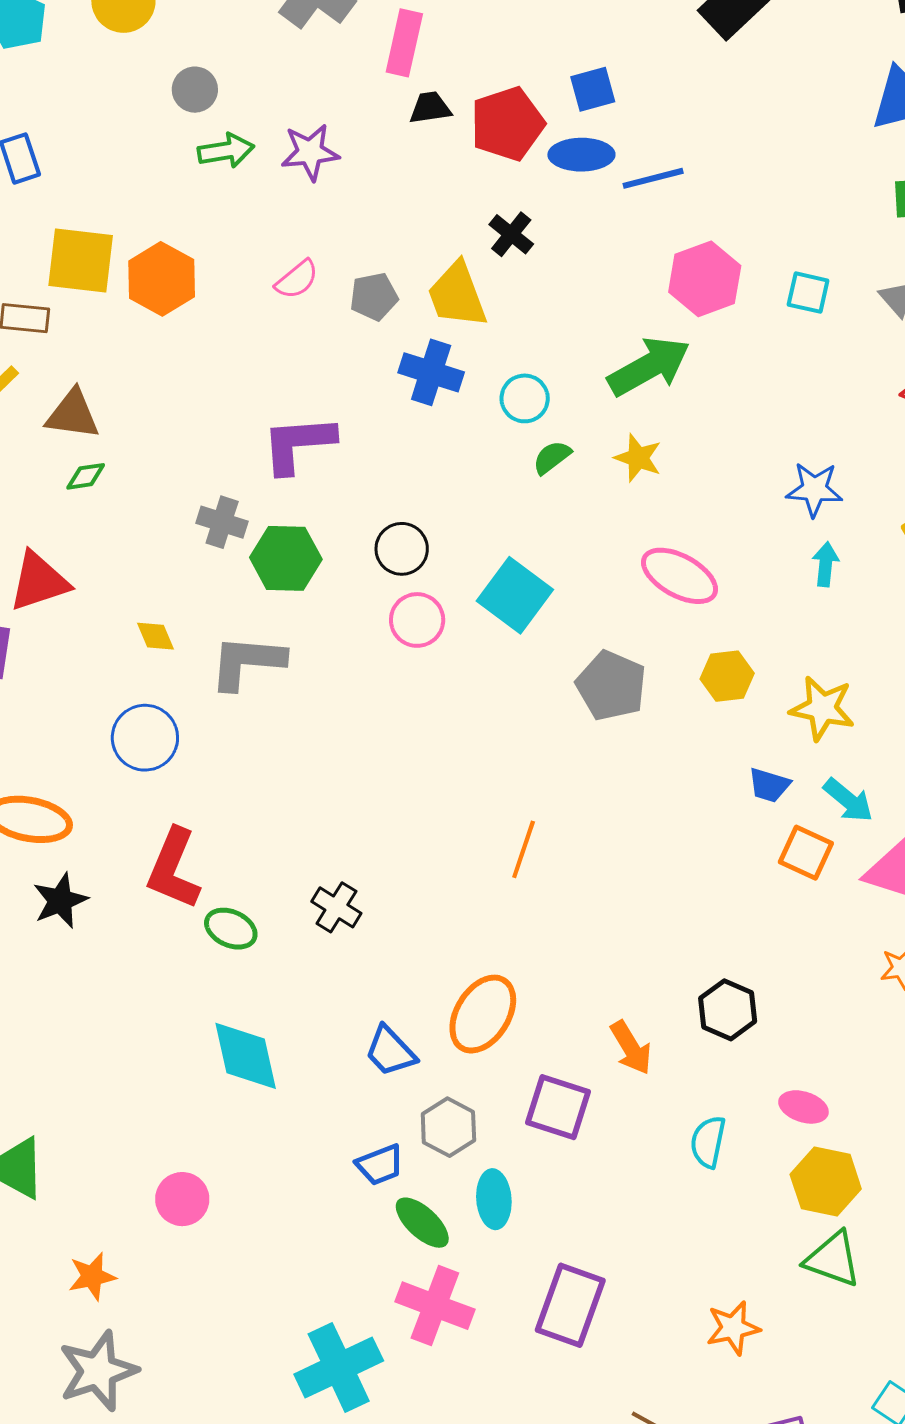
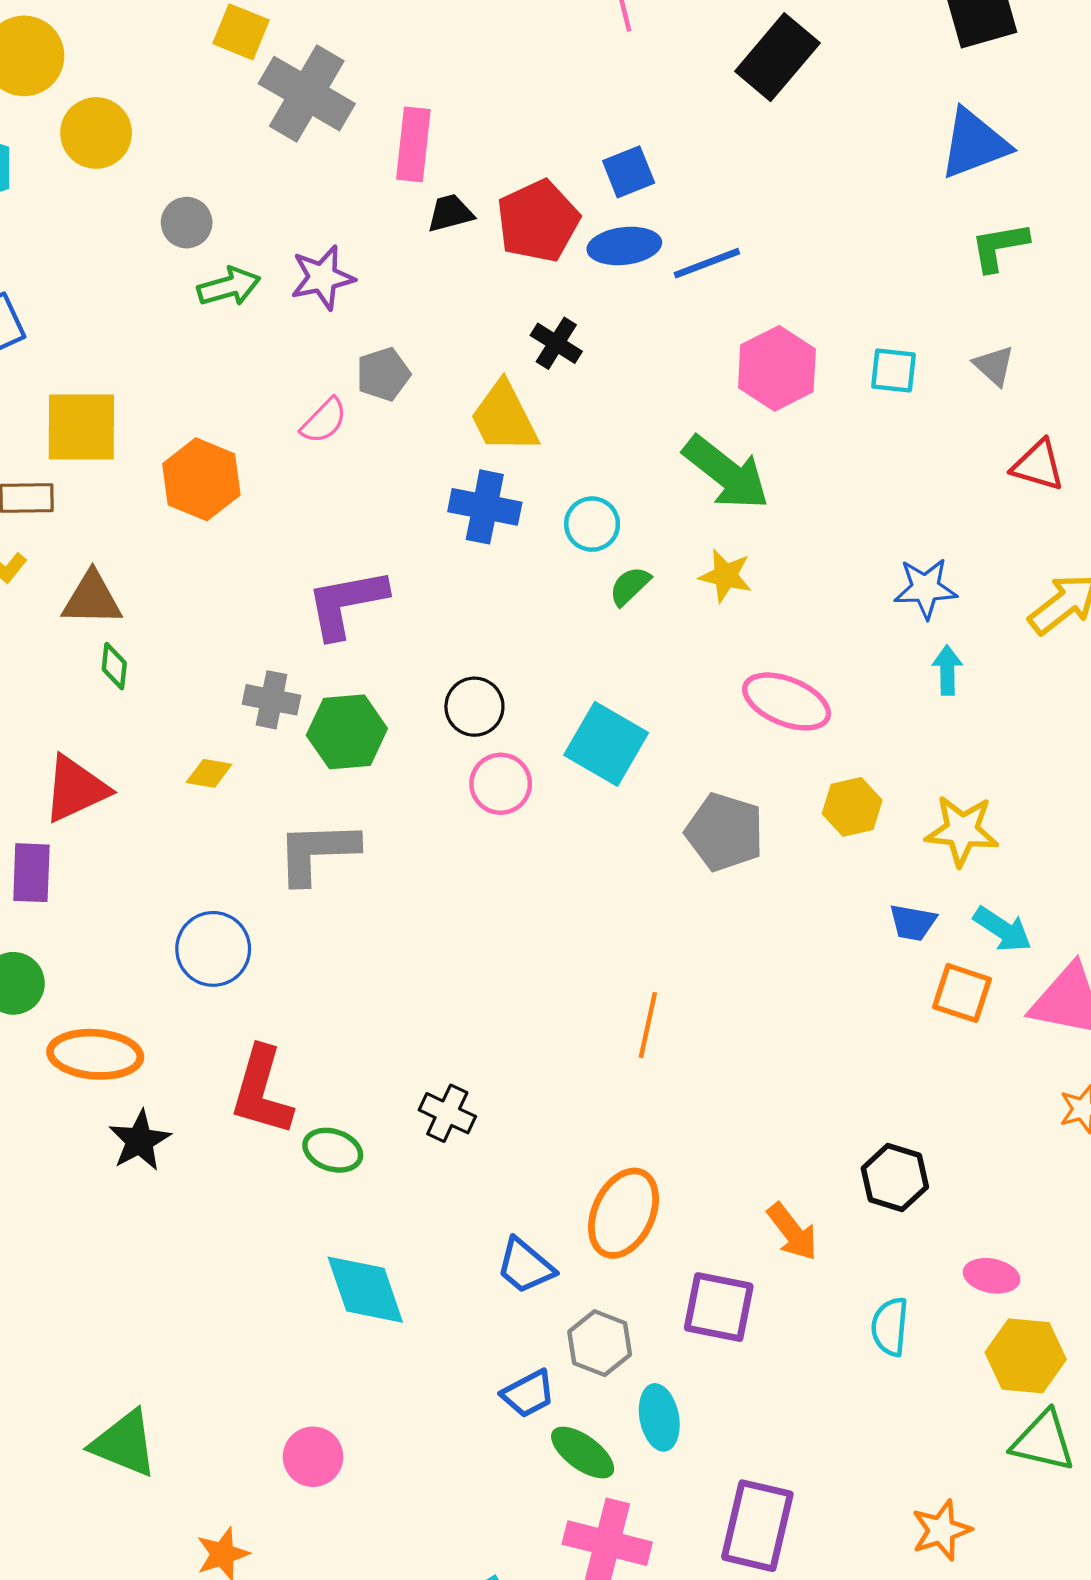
orange hexagon: (162, 279) -> (201, 479), moved
gray pentagon: (374, 297) -> (383, 374), moved
green arrow: (649, 366) -> (726, 473), turned 74
green diamond: (86, 476) -> (114, 666), turned -69
yellow diamond: (156, 636) -> (209, 773), moved, turned -51

